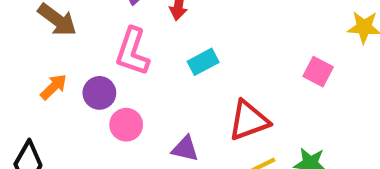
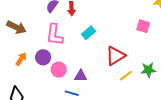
purple triangle: (185, 149) -> (81, 76), moved

